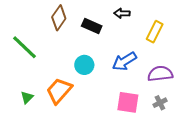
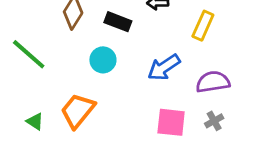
cyan circle: (84, 65) -> (103, 60), moved
green triangle: (27, 97) -> (35, 121), turned -40

